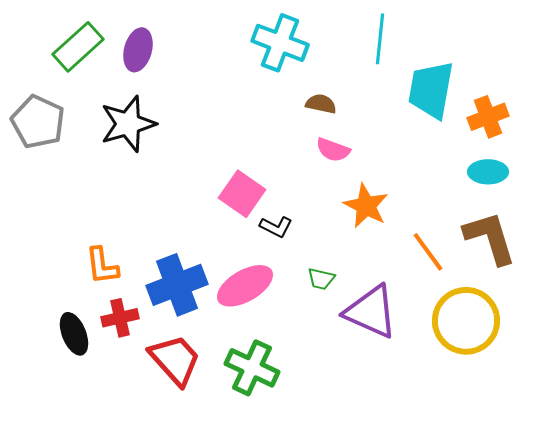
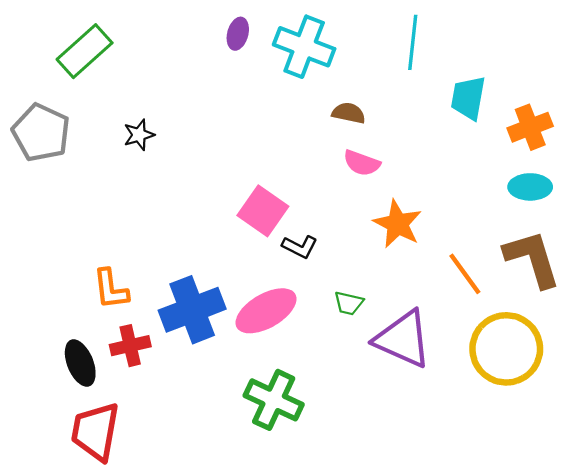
purple ellipse: (138, 50) -> (238, 34), moved, size x0.7
cyan trapezoid: (431, 90) -> (468, 98), size x0.7
black star: (128, 124) -> (139, 135), size x0.5
red trapezoid: (175, 360) -> (95, 431), moved, turned -128

